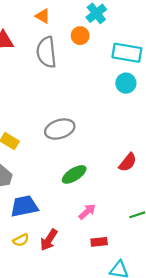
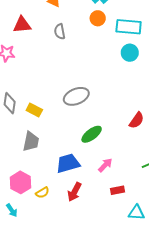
orange circle: (80, 36) -> (98, 18), moved
gray semicircle: (46, 52) -> (60, 32), size x0.6
blue trapezoid: (24, 206) -> (68, 163), moved
yellow semicircle: (21, 240) -> (42, 193), moved

